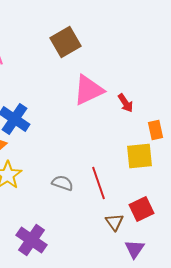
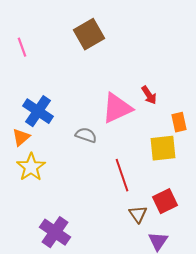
pink triangle: (88, 90) -> (117, 108), moved
gray semicircle: (62, 183) -> (86, 135), moved

